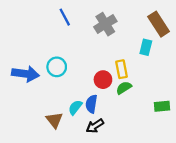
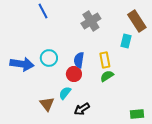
blue line: (65, 17) -> (43, 11), moved
red circle: (103, 80) -> (74, 74), moved
blue semicircle: (91, 104) -> (79, 60), moved
green rectangle: (162, 106) -> (137, 114), moved

